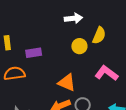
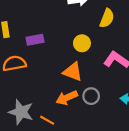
yellow circle: (79, 46) -> (82, 43), moved

